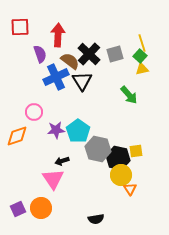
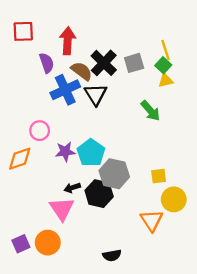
black hexagon: (118, 158) -> (99, 194), moved
yellow circle: (121, 175) -> (174, 199), moved
orange triangle: (130, 189) -> (152, 220), size x1.5

